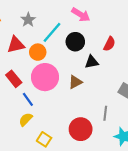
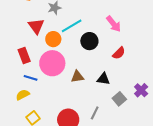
pink arrow: (81, 15) -> (114, 24), moved
red triangle: (16, 45) -> (36, 26), turned 48
black triangle: (92, 62) -> (103, 79), moved
blue line: (28, 99) -> (31, 78), turned -56

